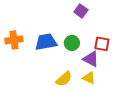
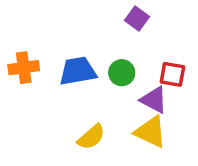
yellow triangle: (89, 78) -> (150, 132), size x1.5
yellow semicircle: (64, 79) -> (91, 137), moved

